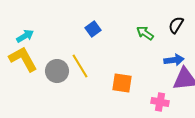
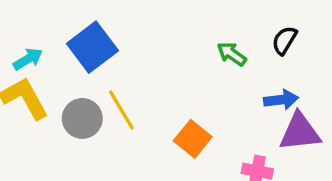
blue square: (93, 29) -> (92, 47), moved, size x1.8
orange square: (122, 83) -> (193, 139), turned 30

